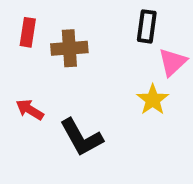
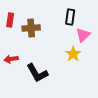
red arrow: (30, 110) -> (11, 59), turned -40

